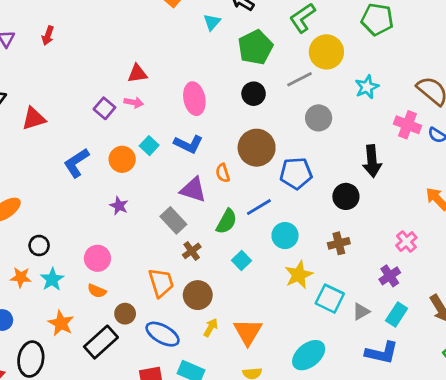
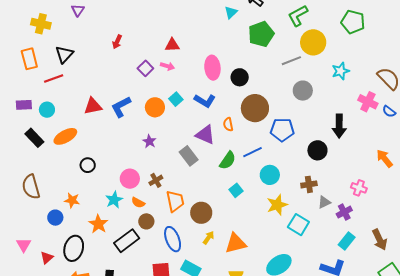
red arrow: (48, 36) -> (117, 42), moved
black circle: (254, 94) -> (240, 77), moved
red triangle: (34, 119) -> (93, 106), moved
pink cross: (406, 242) -> (359, 188), turned -35
brown cross: (192, 251) -> (156, 180), moved
orange star: (21, 277) -> (72, 200), moved
cyan star: (52, 279) -> (114, 200), moved
orange semicircle: (97, 291) -> (138, 203), moved
gray triangle: (361, 312) -> (324, 202), moved
orange triangle: (248, 332) -> (236, 243), turned 40
blue ellipse: (163, 334) -> (173, 239), turned 35

